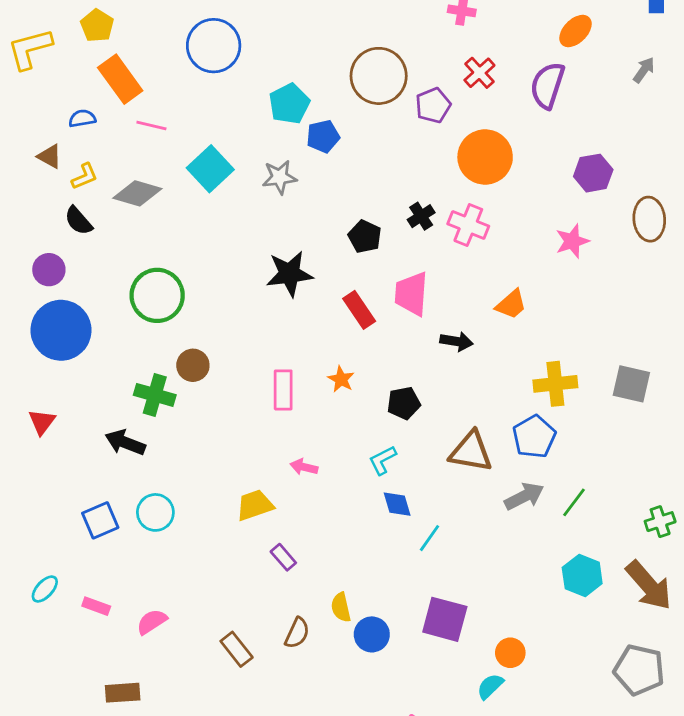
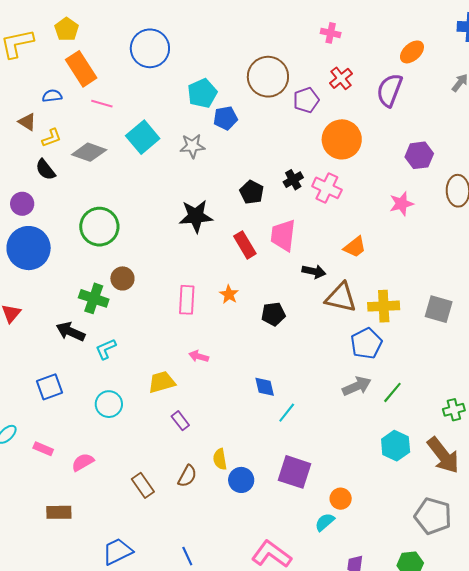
brown triangle: (471, 452) -> (341, 298), moved
cyan L-shape: (383, 460) -> (106, 349), moved
cyan circle: (155, 512) -> (109, 404), moved

